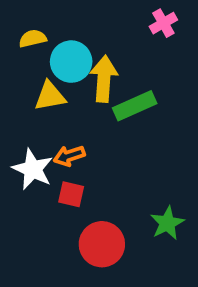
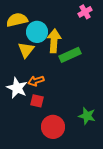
yellow semicircle: (33, 38) -> (17, 20), size x1.5
yellow triangle: (50, 96) -> (26, 50), turned -42
green star: (167, 223) -> (87, 116), turned -30

